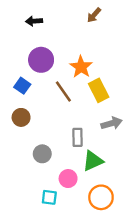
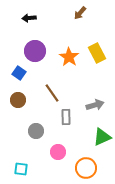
yellow rectangle: (99, 90) -> (97, 53), moved
brown line: (63, 92) -> (52, 93), moved
green triangle: (93, 161) -> (102, 137), moved
cyan square: (49, 197) -> (21, 169), moved

